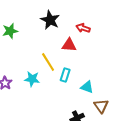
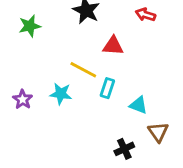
red arrow: (83, 28) -> (146, 15), moved
yellow line: (48, 62) -> (83, 70), turned -30

